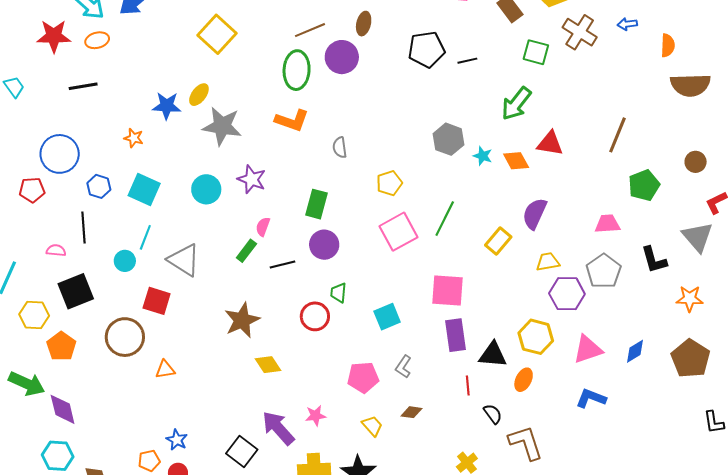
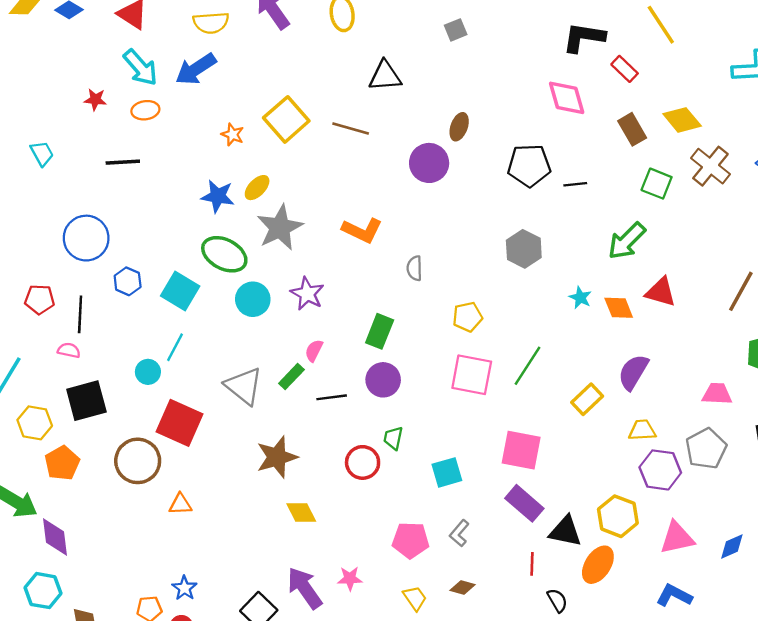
brown line: (310, 30) -> (351, 129), moved, turned 32
red star: (54, 36) -> (95, 100), size x0.6
green ellipse: (297, 70) -> (224, 254), moved, turned -72
gray star: (222, 126) -> (280, 228), turned 30
orange star: (134, 138) -> (233, 135), moved
gray hexagon: (448, 139) -> (524, 249), moved
red pentagon: (32, 190) -> (40, 299), moved
black line: (84, 228) -> (80, 314), moved
pink square: (398, 232) -> (472, 375), turned 33
gray triangle: (184, 260) -> (244, 386), moved
red square: (157, 301) -> (180, 423), size x1.4
purple rectangle: (455, 335) -> (524, 503), turned -48
orange ellipse: (524, 380) -> (598, 565), size x1.4

